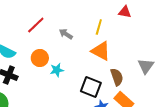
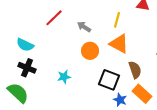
orange circle: (40, 58) -> (90, 51), moved
cyan star: (57, 70) -> (64, 77), moved

